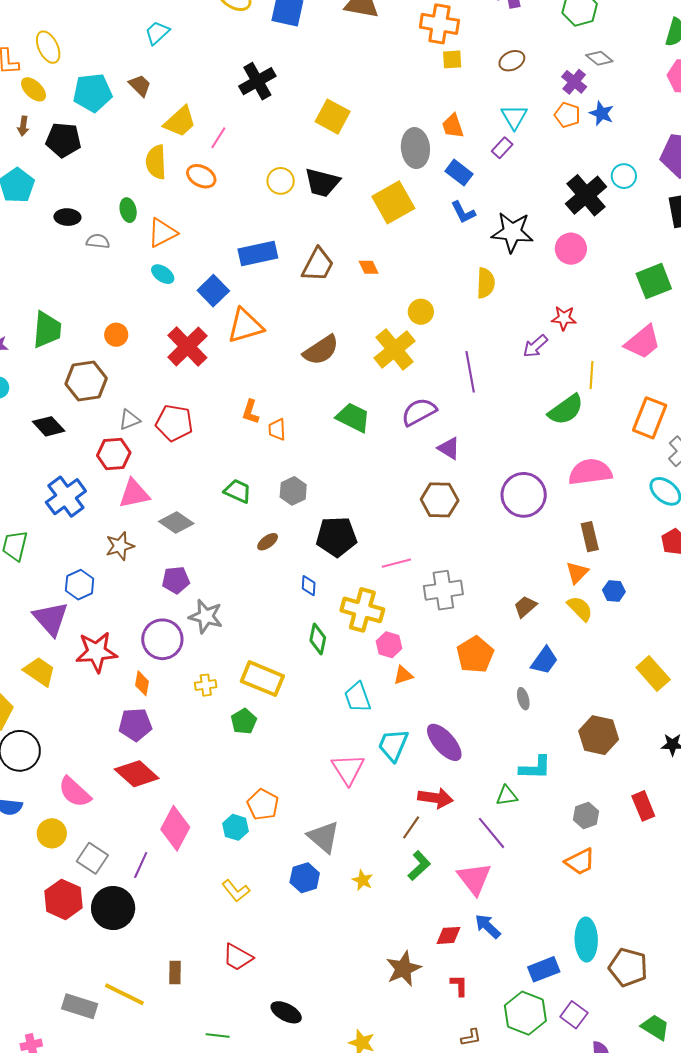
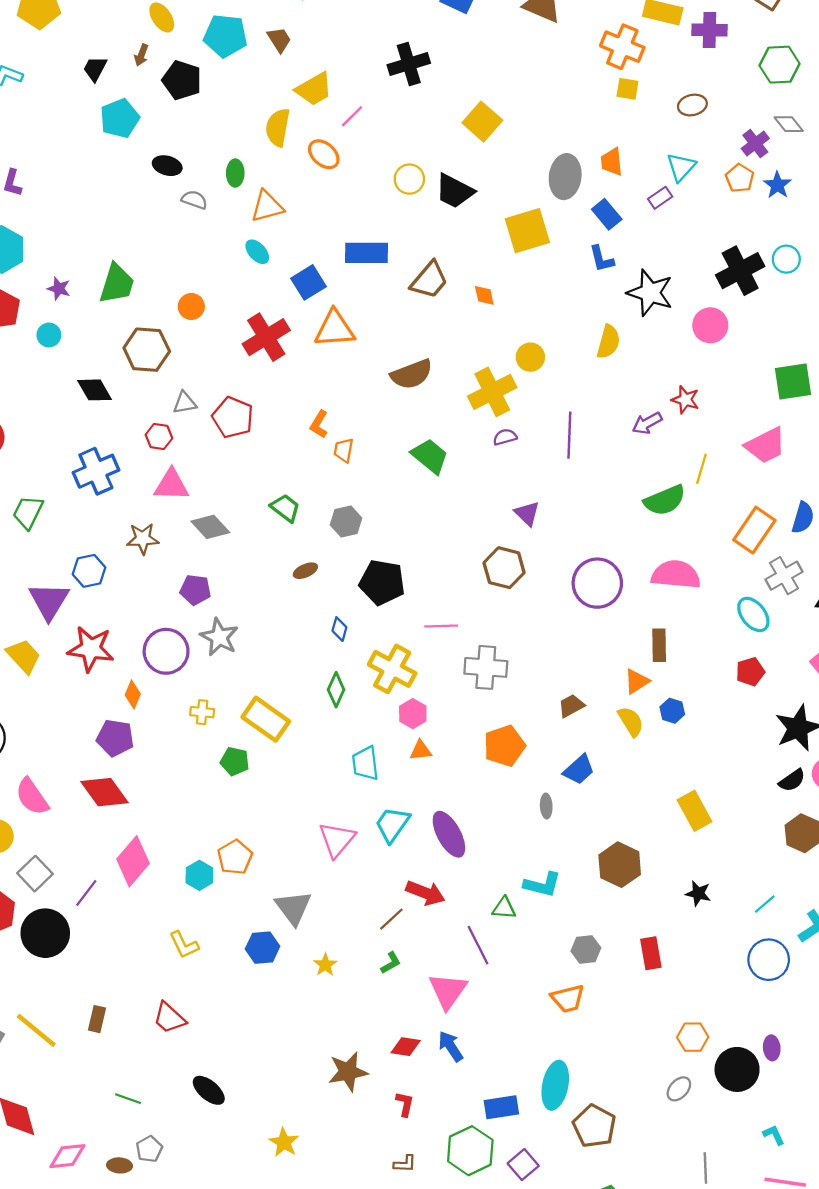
purple semicircle: (419, 412) -> (505, 437), moved, size x0.6
red hexagon: (114, 454) -> (159, 436), size x0.7
green pentagon: (244, 721) -> (235, 761), turned 30
green L-shape: (419, 866) -> (391, 963), size x0.7

